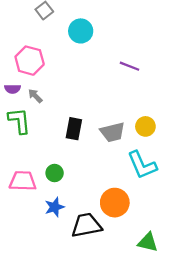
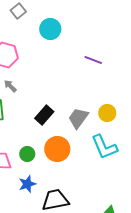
black rectangle: (74, 129) -> (44, 115), turned 30
gray trapezoid: (112, 132) -> (78, 118), turned 140
orange circle: (115, 203) -> (57, 149), moved

